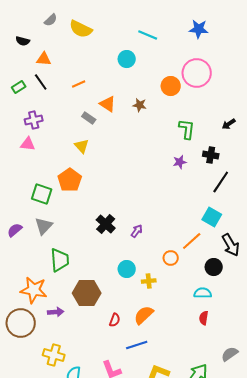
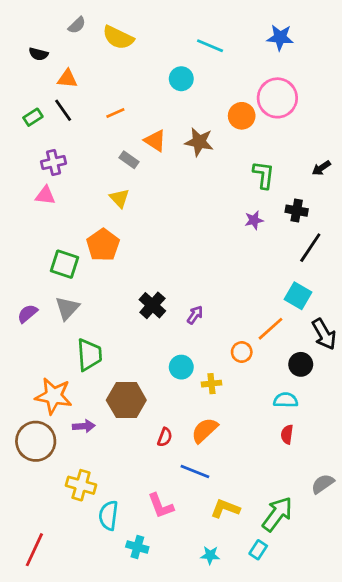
brown star: (140, 105) -> (199, 142), size x1.5
blue line: (137, 345) -> (195, 471), turned 40

